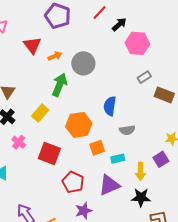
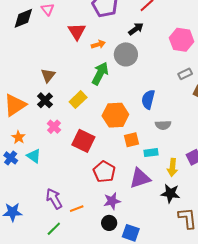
black arrow: (119, 24) -> (136, 29), moved

